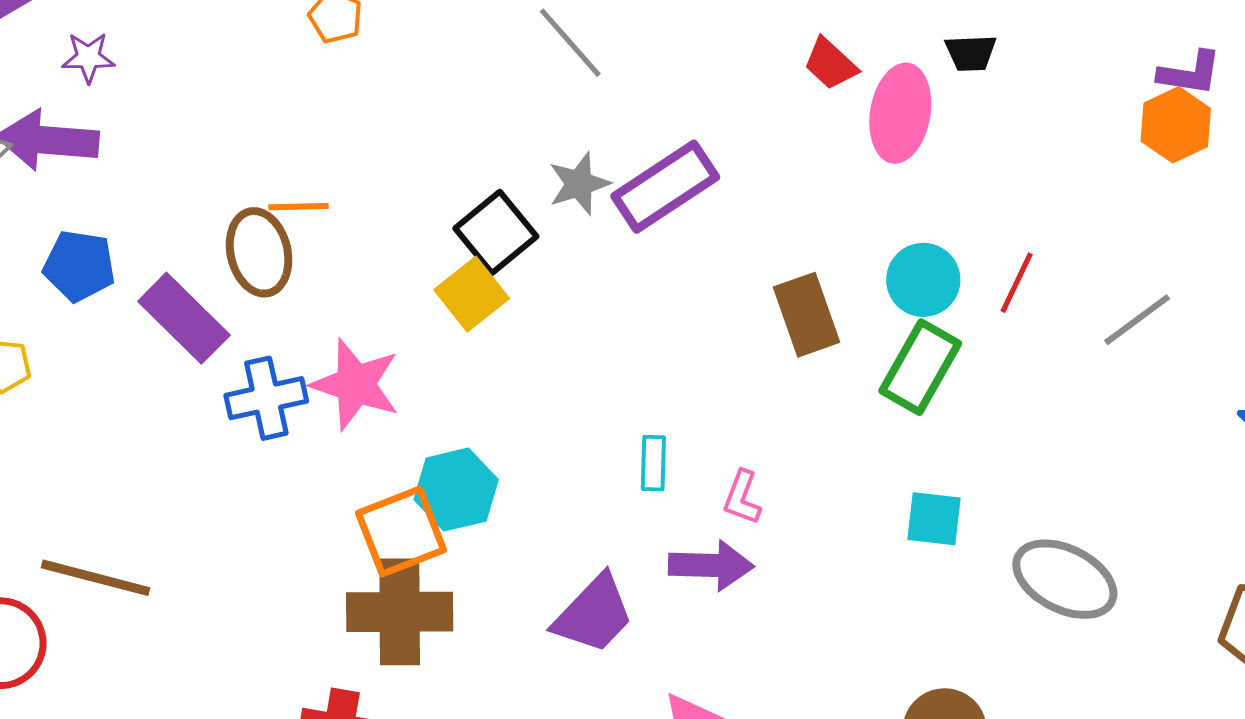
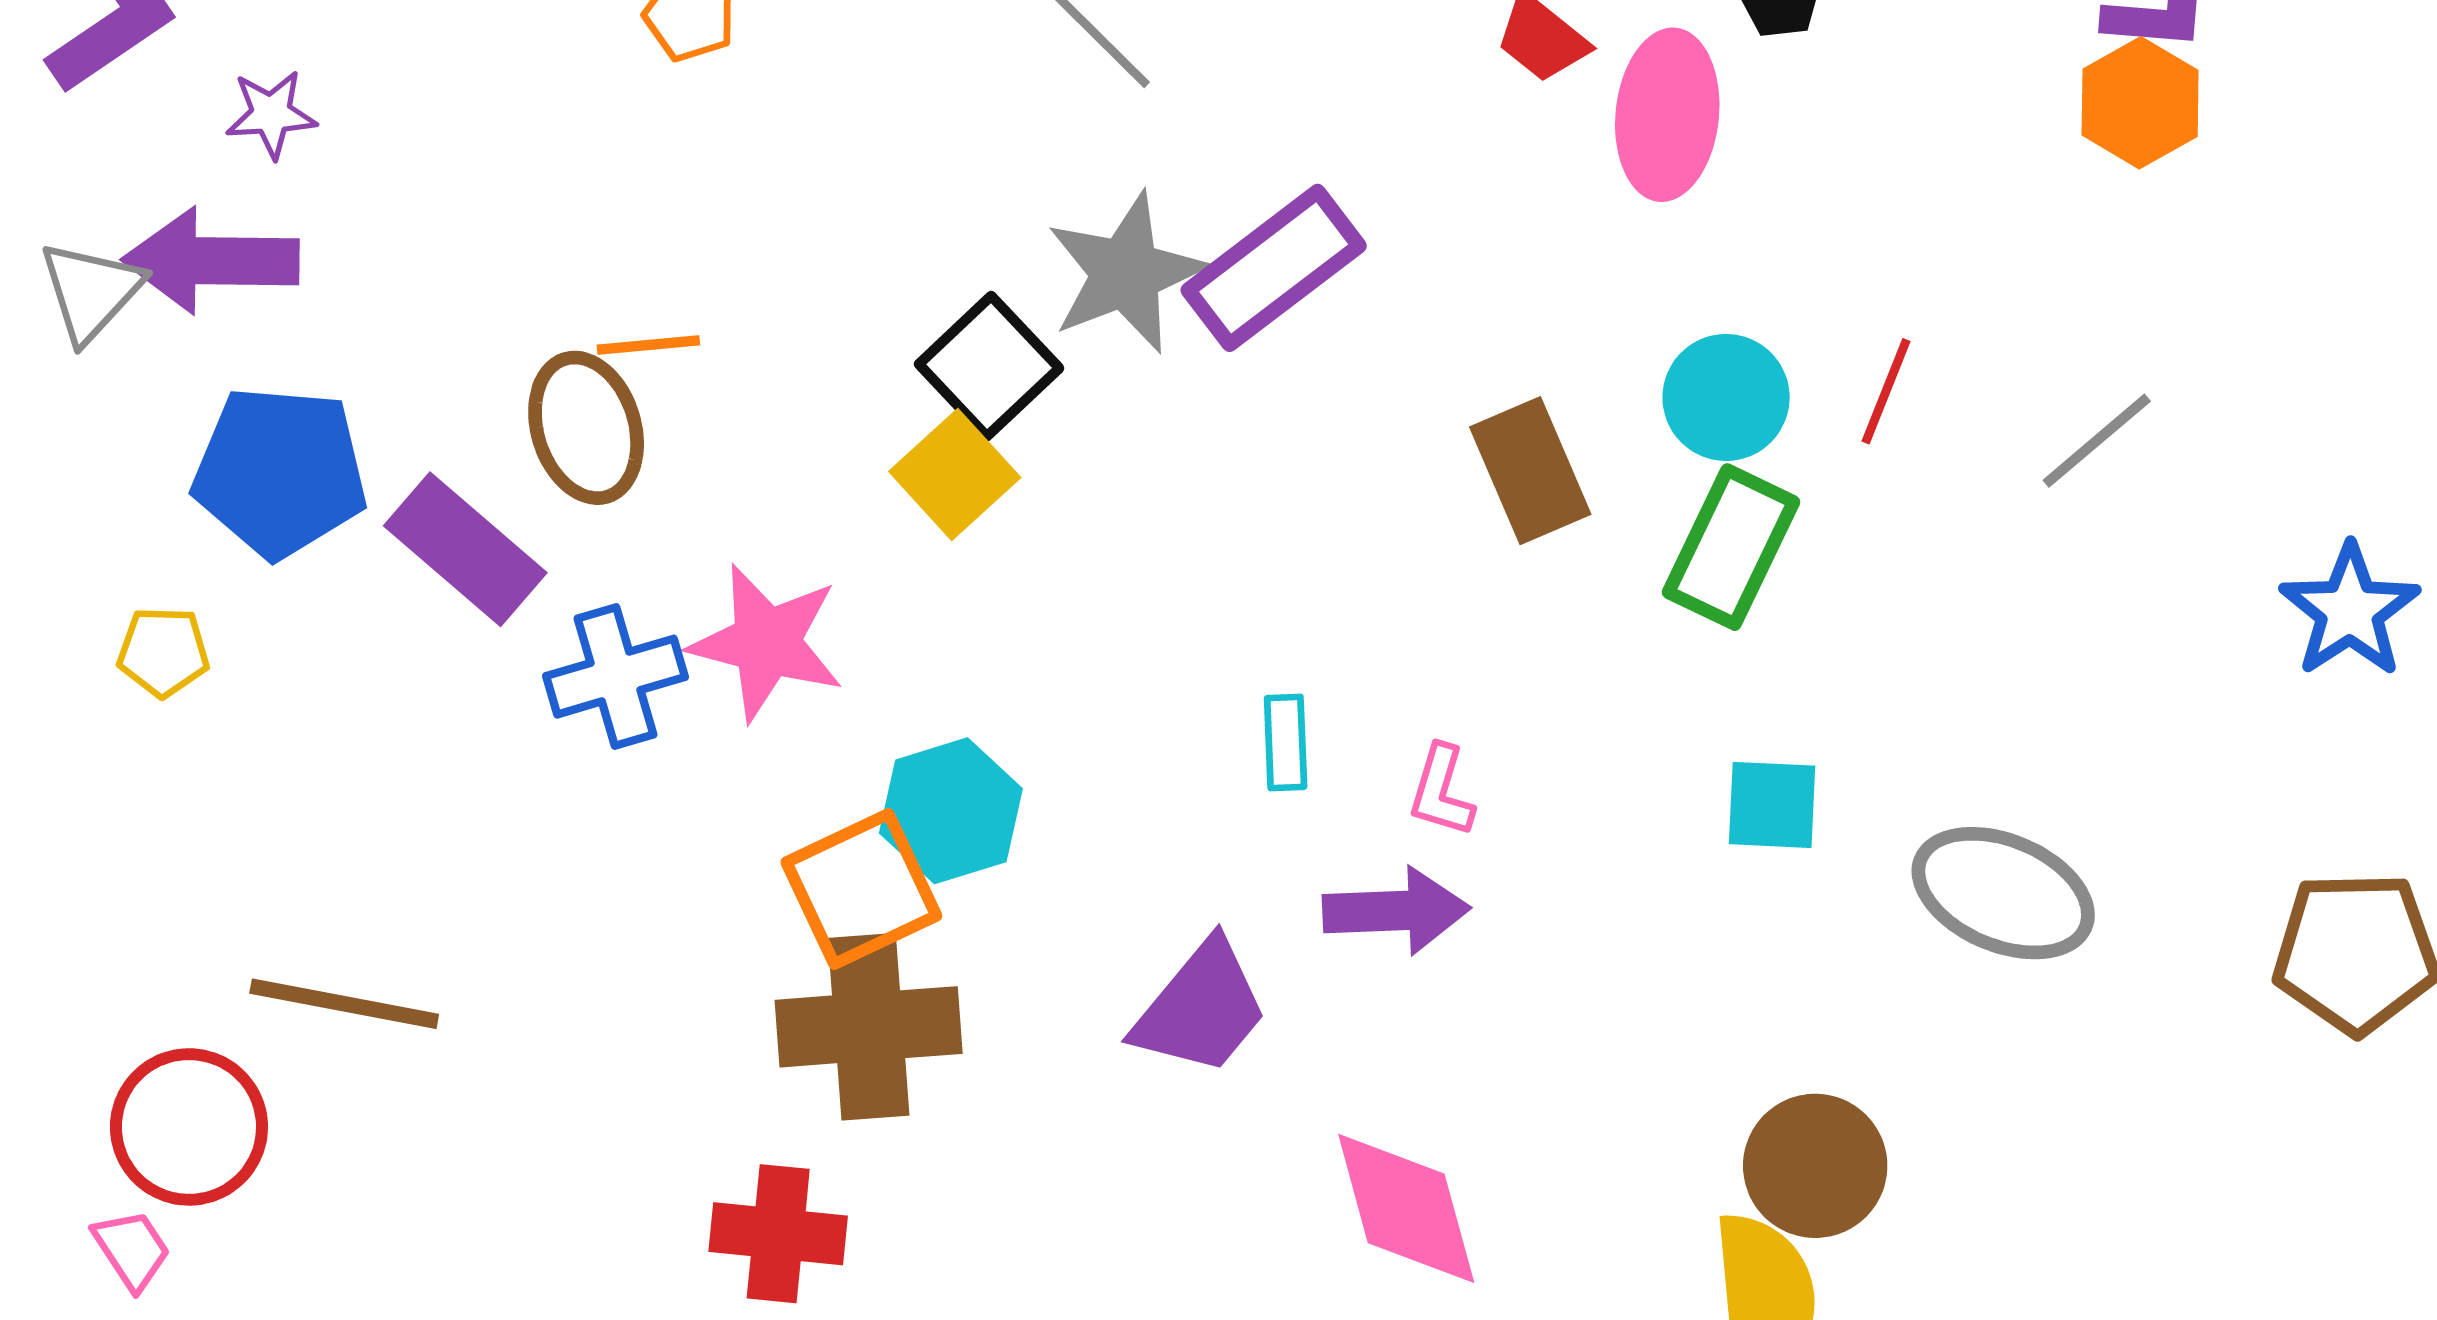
gray star: (579, 184) -> (1126, 273), size x1.5
blue pentagon: (79, 266) -> (280, 472), size x1.4

